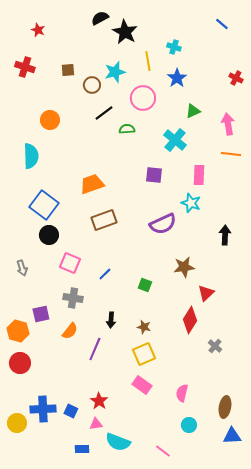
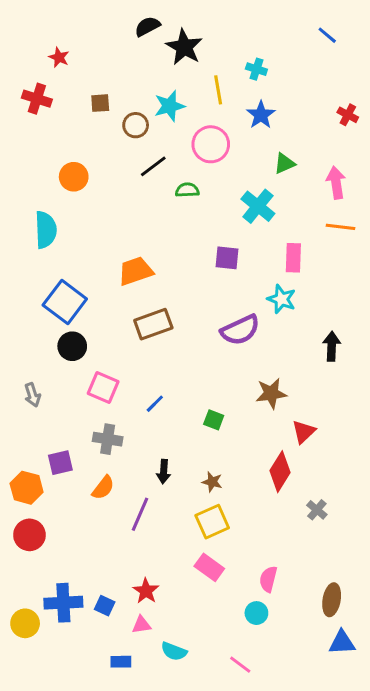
red star: (38, 30) -> (59, 57), moved
cyan circle: (189, 425) -> (256, 613), moved
cyan semicircle: (118, 442) -> (174, 651), size x0.7

